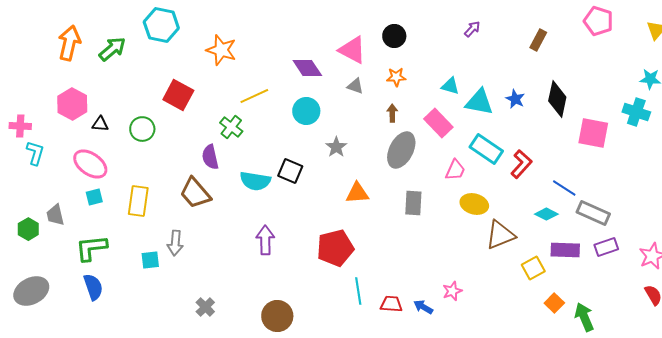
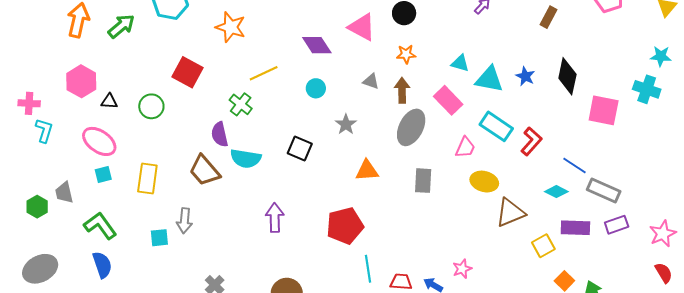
gray triangle: (355, 86) -> (371, 81), moved
cyan circle: (306, 111) -> (316, 88), size x0.7
brown arrow: (392, 113) -> (402, 90), size x1.4
cyan semicircle: (255, 181) -> (246, 158), moved
green L-shape: (91, 248) -> (100, 226), turned 60

